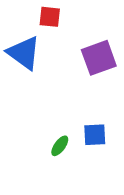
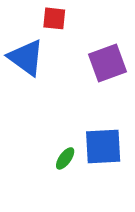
blue square: (95, 135) -> (103, 146), size x1.5

